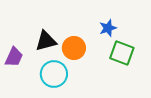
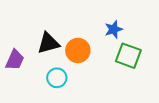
cyan circle: (54, 74) -> (57, 78), size x0.7

